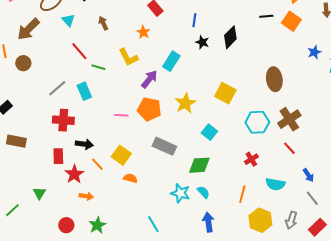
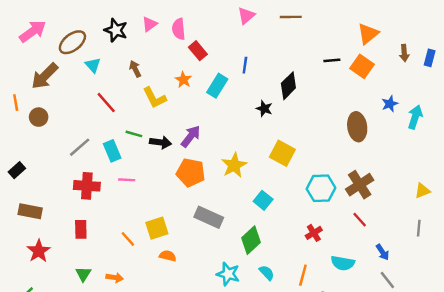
black star: (202, 42) -> (264, 109), moved
yellow L-shape: (128, 57) -> (154, 98), moved
cyan rectangle: (171, 61) -> (217, 86), moved
green line: (98, 67) -> (134, 134), moved
brown ellipse: (274, 79) -> (357, 127), moved
pink line: (121, 115) -> (127, 180), moved
black arrow: (84, 144) -> (161, 142), moved
yellow square: (121, 155) -> (157, 228), turned 36
green diamond: (199, 165) -> (251, 240), turned -40
red star: (74, 174) -> (39, 251), moved
cyan semicircle: (203, 192) -> (267, 273), moved
green triangle: (39, 193) -> (83, 274), moved

